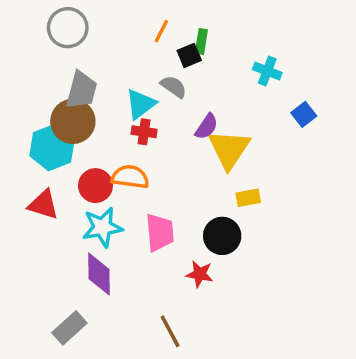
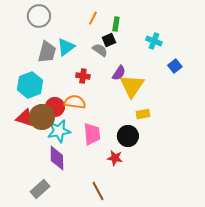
black square: (189, 55) -> (109, 40), moved
cyan triangle: (141, 104) -> (66, 47), moved
brown circle: (73, 121) -> (42, 117), moved

